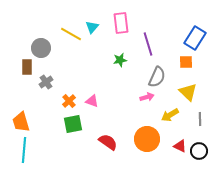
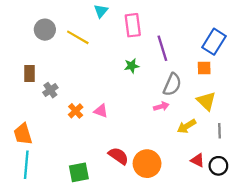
cyan triangle: (92, 27) -> (101, 11), moved
gray circle: (41, 48) -> (45, 30), moved
green square: (73, 124) -> (79, 172), moved
orange circle: (147, 139) -> (147, 164), moved

